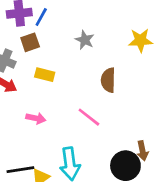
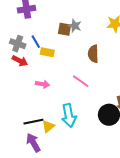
blue line: (41, 17) -> (36, 42), moved, turned -56
brown square: (30, 42) -> (65, 29), moved, turned 32

